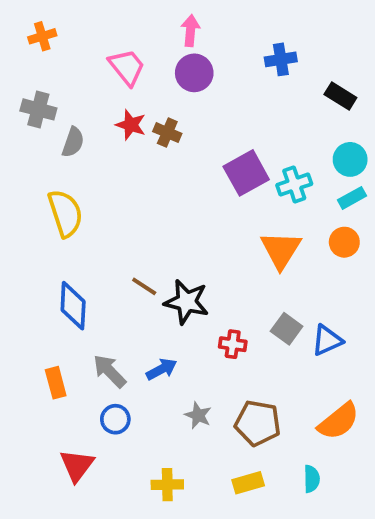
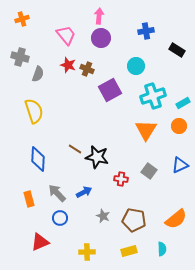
cyan circle: (350, 159) -> (136, 66), moved
purple square: (246, 173) -> (110, 90), moved
cyan cross: (294, 184) -> (153, 96), size x1.4
blue triangle: (327, 340) -> (180, 165), moved
red triangle: (77, 465) -> (40, 242), turned 30

